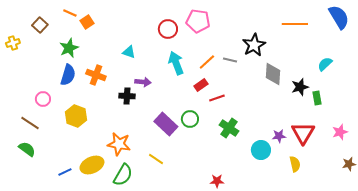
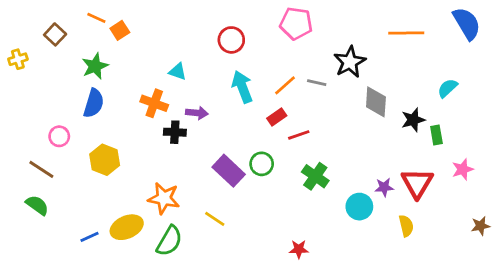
pink pentagon: (198, 21) -> (296, 23), moved
orange cross: (96, 75) -> (154, 103), moved
pink star: (340, 132) -> (463, 169), moved

